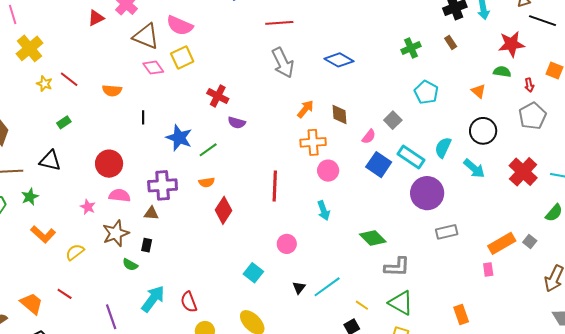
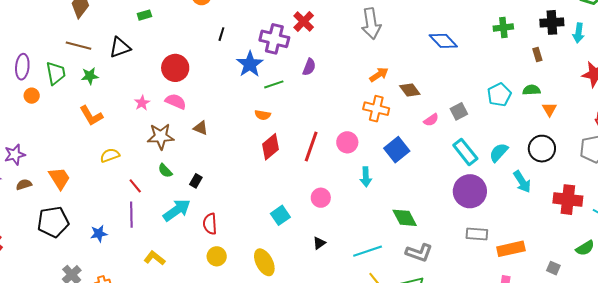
green cross: (411, 48) -> (503, 28), moved
blue diamond: (339, 60) -> (443, 41), moved
green semicircle: (502, 72) -> (531, 90), moved, turned -30
red cross: (218, 96) -> (304, 21), moved
brown diamond: (339, 114) -> (410, 90), turned -50
purple semicircle: (237, 123) -> (309, 67), turned -102
black triangle: (50, 161) -> (120, 47), turned -50
blue square: (379, 165) -> (397, 150), moved
pink circle: (328, 171) -> (347, 142), moved
red cross: (523, 172) -> (568, 200), turned 36
purple cross: (163, 185) -> (274, 39), moved
red line: (275, 186) -> (311, 146), moved
gray square: (530, 241) -> (553, 268), turned -32
orange rectangle: (502, 243) -> (511, 249), moved
black rectangle: (147, 245) -> (196, 181), moved
yellow semicircle: (75, 252) -> (110, 155), moved
cyan line: (327, 287) -> (368, 251), moved
red line: (65, 294) -> (135, 186), moved

